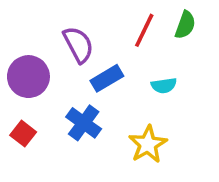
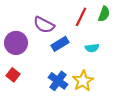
purple semicircle: (78, 45) -> (44, 25), turned 145
blue cross: (84, 123) -> (58, 81), moved

